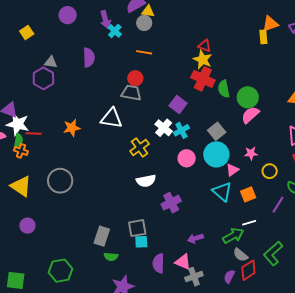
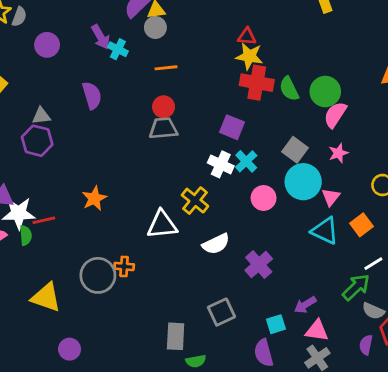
white triangle: (111, 118) -> (162, 225), moved
orange cross: (21, 151) -> (124, 267), moved
pink star: (251, 153) -> (338, 153), moved
cyan square: (141, 242) -> (276, 324), moved
pink triangle: (183, 262) -> (317, 331), moved

